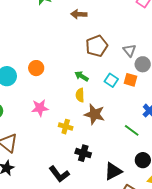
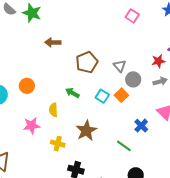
brown arrow: (79, 14) -> (53, 42), moved
orange square: (130, 80) -> (121, 95), turned 32
yellow semicircle: (80, 95) -> (53, 110), moved
brown star: (95, 114) -> (86, 131), turned 30

